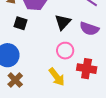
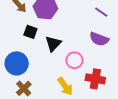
black triangle: (63, 22) -> (53, 44), moved

